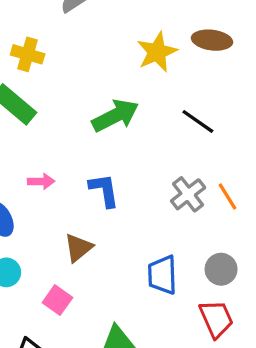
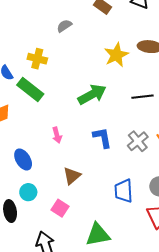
black line: (198, 121) -> (143, 97), turned -40
pink arrow: (41, 181) -> (57, 135), moved, turned 77
blue L-shape: (104, 190) -> (102, 138), moved

